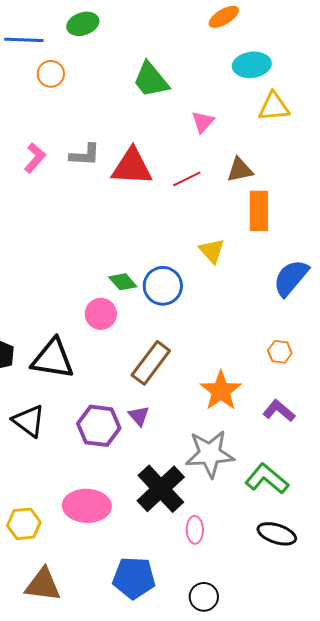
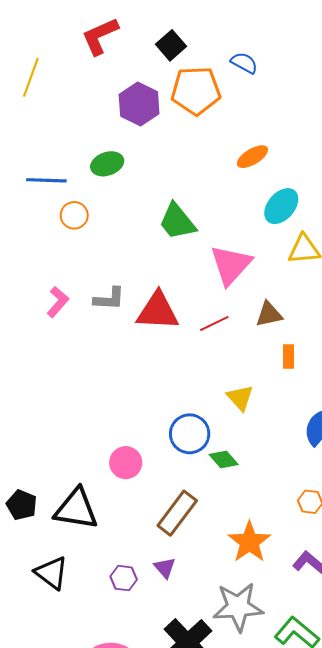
cyan ellipse: (252, 65) -> (281, 206), turned -42
pink triangle: (203, 122) -> (231, 265), size x1.8
orange rectangle: (259, 211) -> (289, 357), size x0.6
green diamond: (123, 282) -> (224, 460), moved
purple hexagon: (99, 426) -> (124, 578), size x0.6

